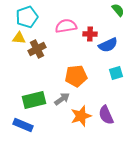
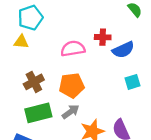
pink semicircle: (66, 26) -> (73, 49), moved
brown cross: (37, 49) -> (34, 82), moved
orange pentagon: (76, 76) -> (72, 85), moved

